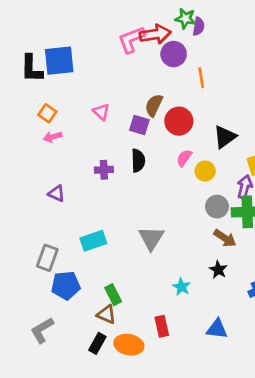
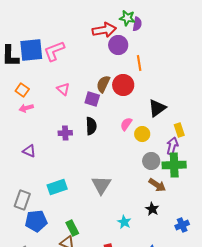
pink L-shape: (131, 40) -> (54, 51), moved
red circle: (179, 121) -> (123, 85), moved

